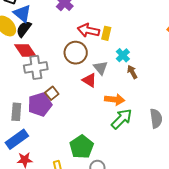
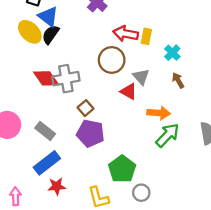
red diamond: (25, 50) -> (46, 78), moved
cyan cross: (123, 55) -> (172, 53), moved
purple pentagon: (40, 105) -> (90, 133), moved, turned 30
gray rectangle: (16, 112) -> (45, 131), turned -54

